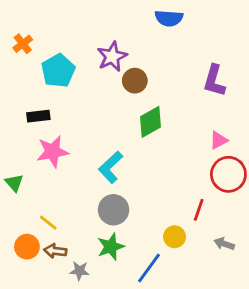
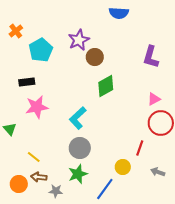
orange circle: (27, 247) -> (19, 184), moved

